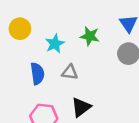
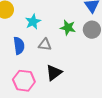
green star: (90, 36) -> (68, 28), moved

